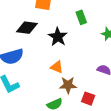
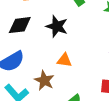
brown star: (68, 85) -> (44, 80), moved, turned -30

